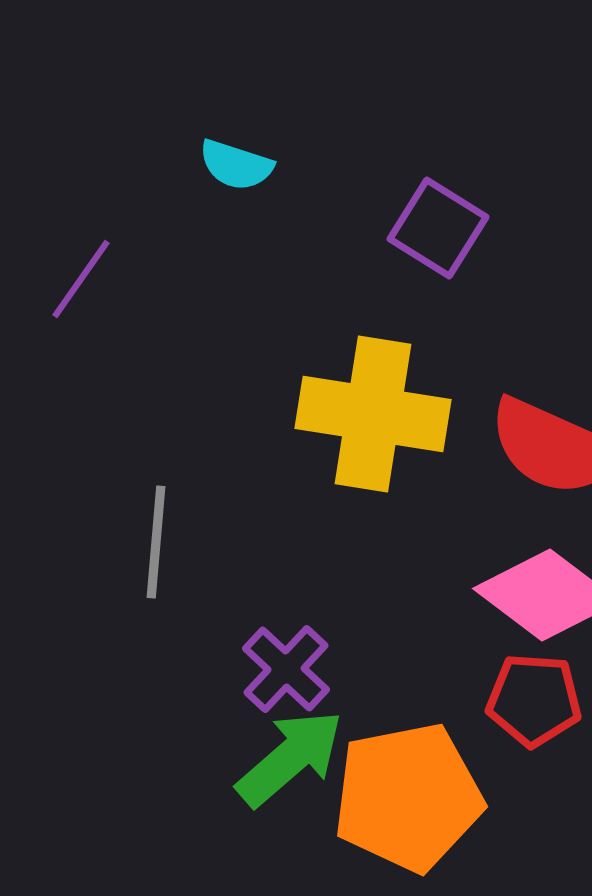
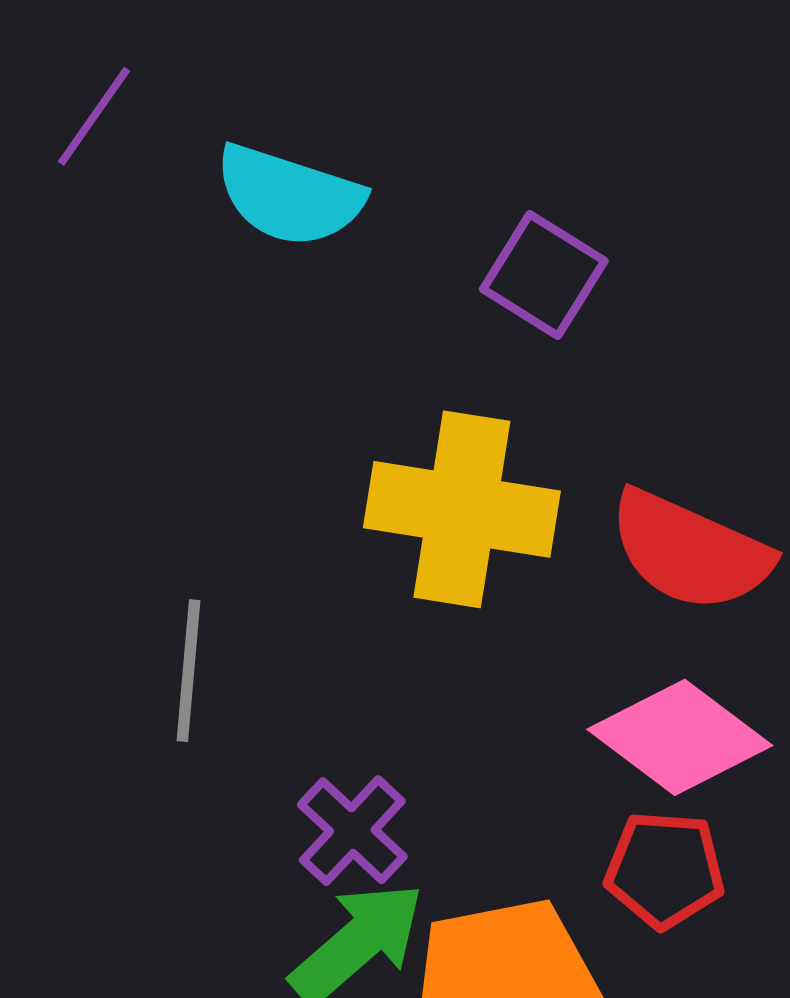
cyan semicircle: (236, 165) -> (289, 196), size x1.6
purple line: (81, 279) -> (94, 116), moved

